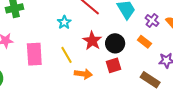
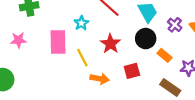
orange rectangle: (144, 42) -> (164, 55), moved
black circle: (115, 43) -> (146, 39), moved
pink rectangle: (34, 54) -> (58, 42), moved

